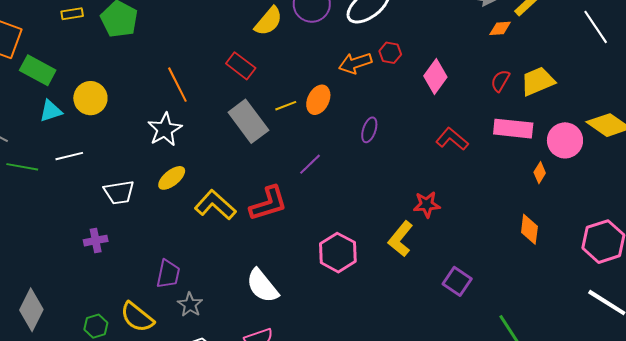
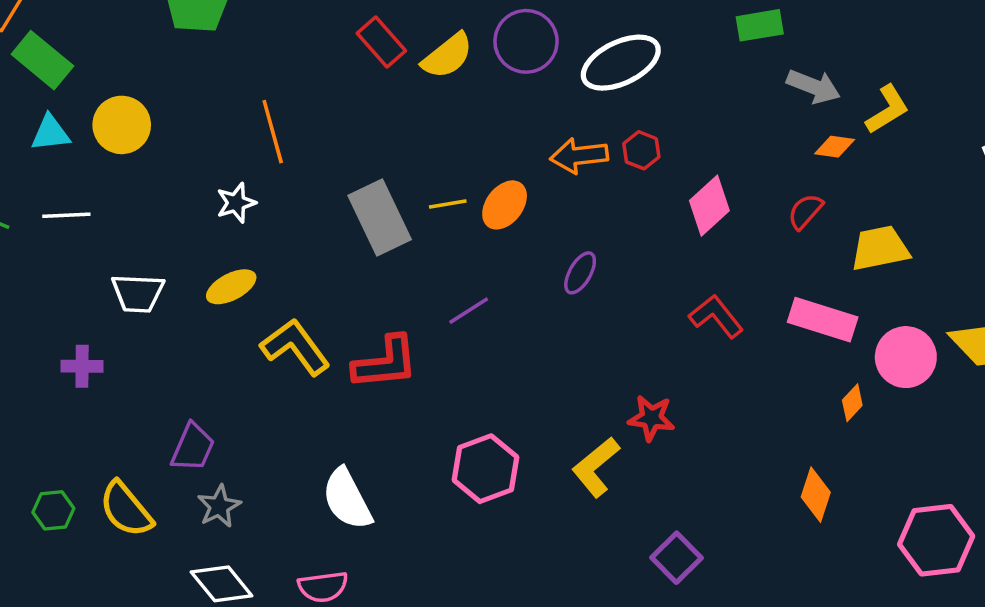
red rectangle: (241, 66) -> (381, 42), moved
red semicircle: (500, 81) -> (805, 211), moved
white star: (165, 129) -> (236, 203), size x0.7

